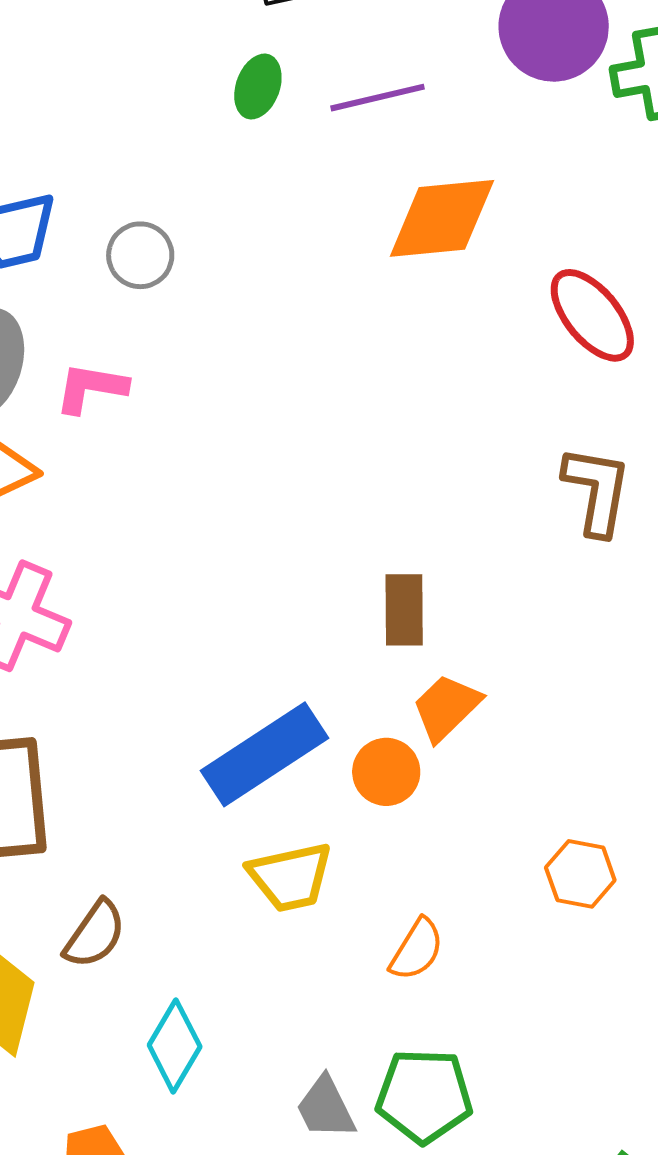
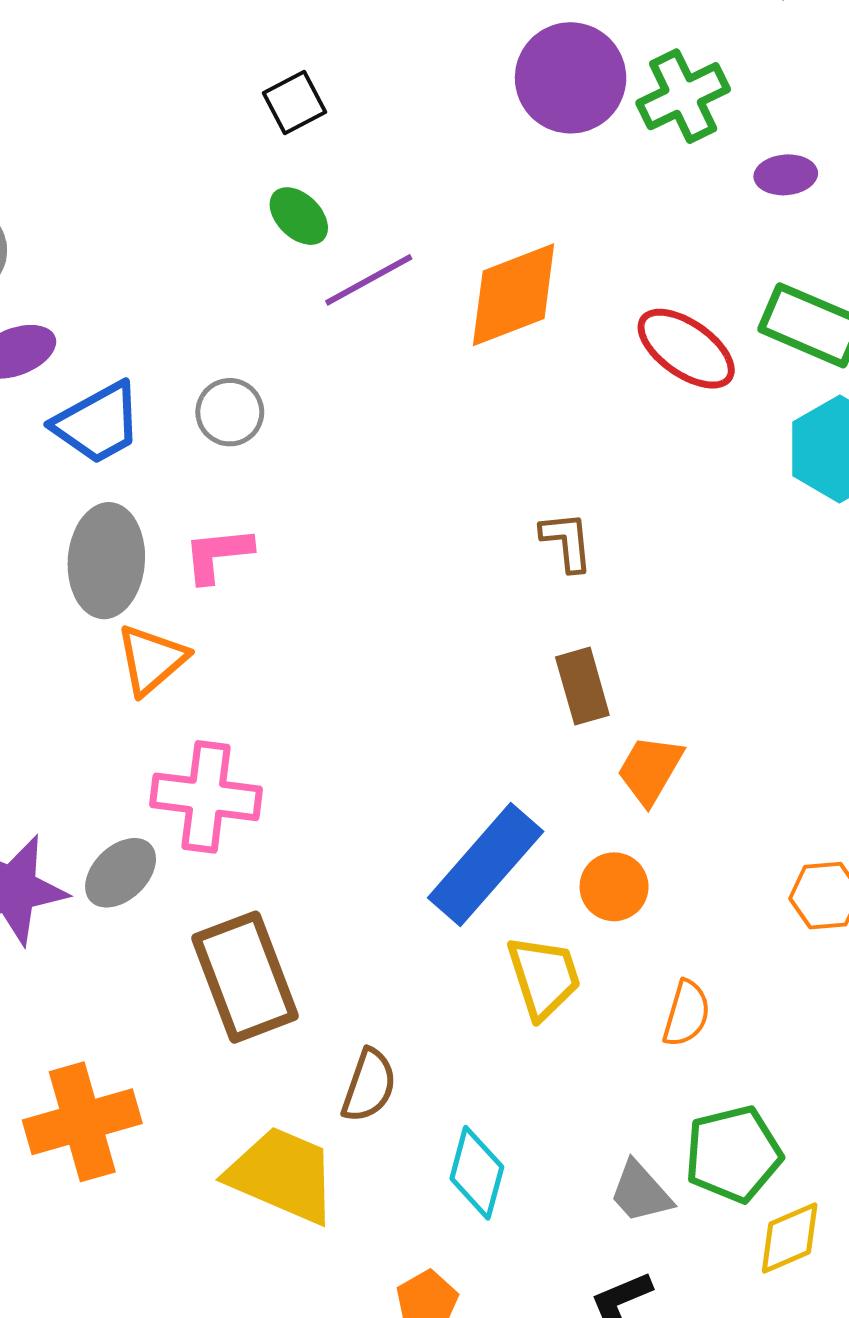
green ellipse: (258, 86) -> (299, 216), turned -50
purple line: (377, 98) -> (369, 280), moved
brown L-shape: (597, 491) -> (567, 541), moved, size x0.7
orange circle: (386, 772) -> (614, 887), moved
yellow trapezoid: (290, 877) -> (544, 977), turned -80

